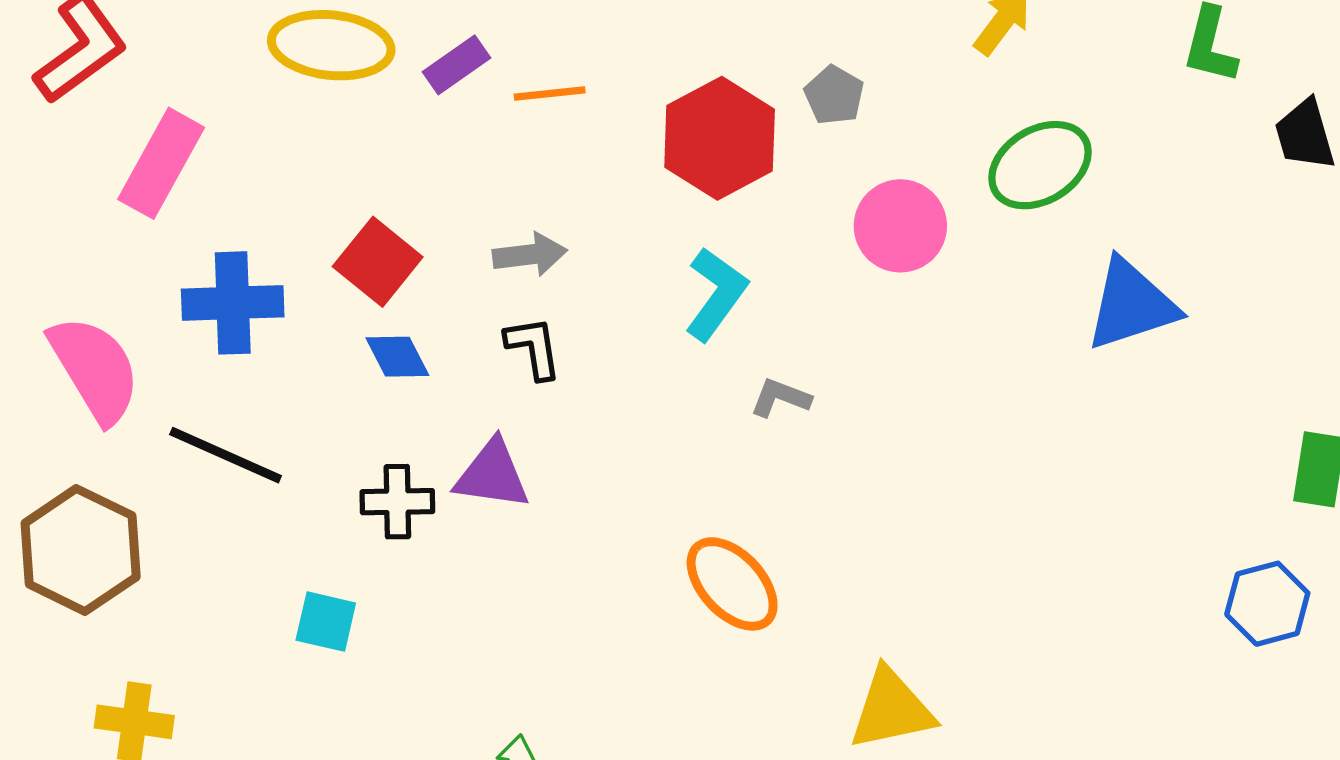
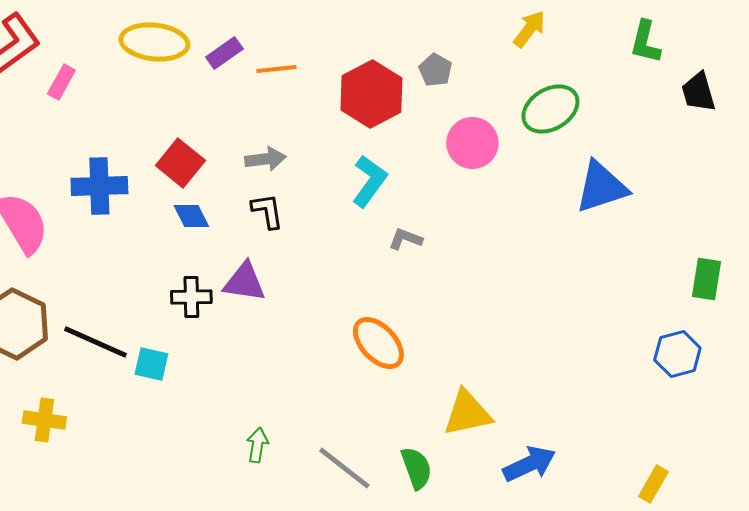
pink rectangle: (161, 163) -> (61, 82), moved, size x0.6
black line: (226, 455) -> (95, 342), moved

